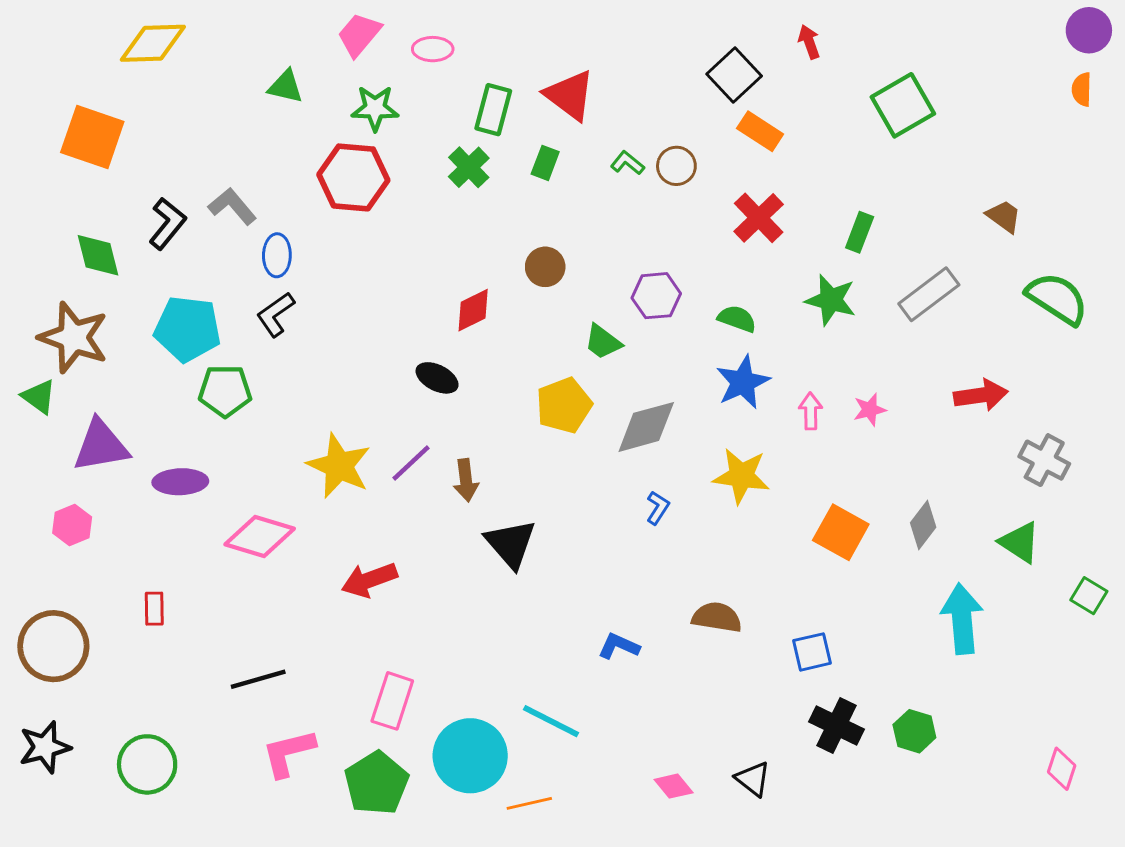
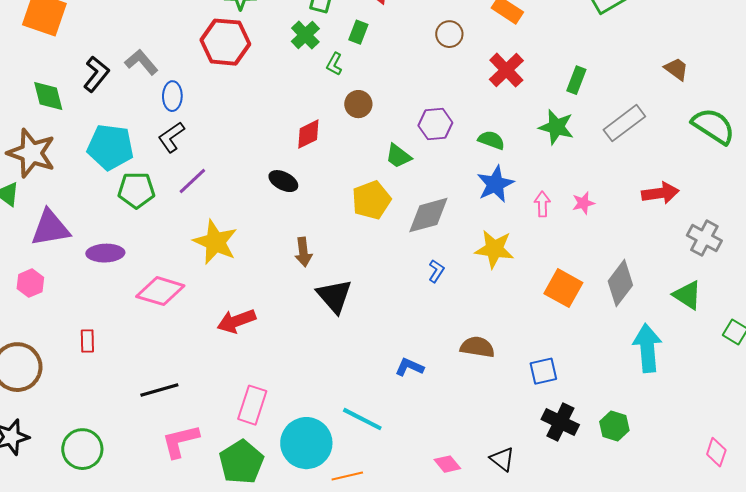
green L-shape: (627, 163) -> (334, 64), moved, turned -100
purple line: (411, 463) -> (192, 181), moved
gray diamond: (923, 525) -> (620, 283), size x1.4

